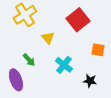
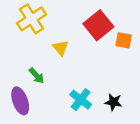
orange square: (98, 50) -> (124, 40), moved
cyan cross: (64, 65) -> (81, 100), moved

